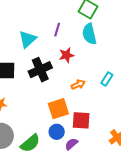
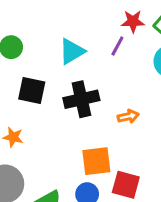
red star: (67, 55) -> (133, 21), moved
orange arrow: (78, 85) -> (128, 116), moved

